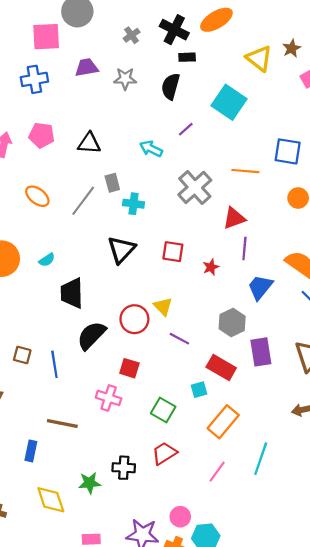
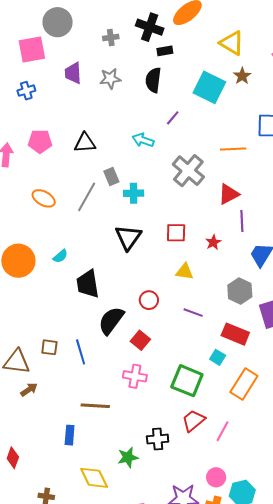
gray cross: (132, 35) -> (111, 38), turned 35
brown star: (292, 48) -> (242, 76), moved
purple trapezoid: (87, 67) -> (73, 73), turned -75
blue cross: (34, 79) -> (26, 91), size x0.7
yellow triangle: (163, 306) -> (185, 272), moved, turned -30
red circle: (134, 319) -> (149, 300), size x0.7
red square: (129, 368) -> (140, 340), moved, turned 30
cyan square: (199, 390) -> (218, 357), turned -35
green square: (163, 410) -> (187, 381), size x1.4
pink line: (217, 472) -> (223, 431), moved

